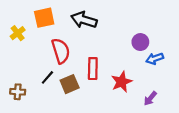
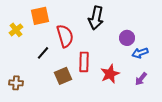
black arrow: (84, 20) -> (96, 18), moved, turned -95
red semicircle: (61, 51) -> (65, 36), moved
black line: (47, 77) -> (43, 53), moved
purple arrow: (150, 98) -> (141, 79), moved

